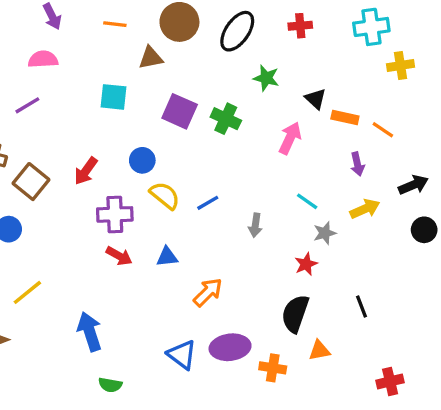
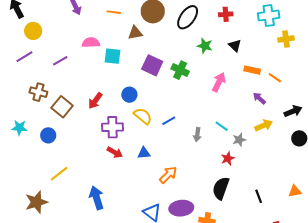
pink semicircle: (43, 59) -> (91, 43), moved
black triangle: (316, 99) -> (235, 46), moved
purple arrow: (357, 164) -> (259, 98), turned 144
cyan line: (307, 201) -> (222, 126), moved
black line: (362, 307) -> (259, 196), moved
orange triangle: (319, 350) -> (295, 191), moved

